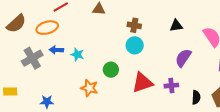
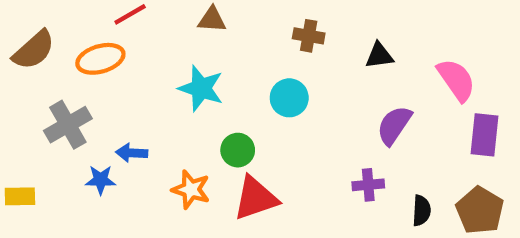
brown cross: (134, 25) -> (309, 36), moved
blue arrow: (56, 50) -> (132, 153), moved
cyan star: (77, 55) -> (201, 88), moved, size x1.5
red triangle: (142, 83) -> (255, 198), moved
blue star: (47, 102) -> (101, 180), moved

